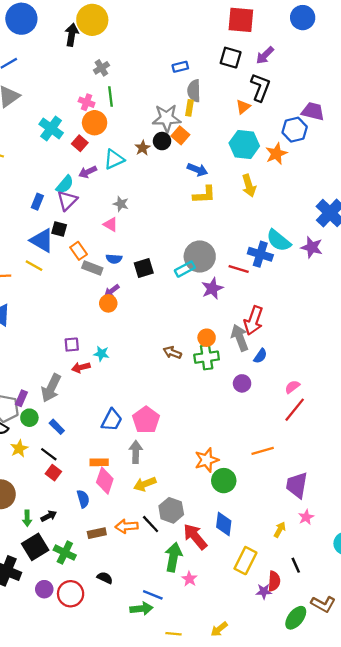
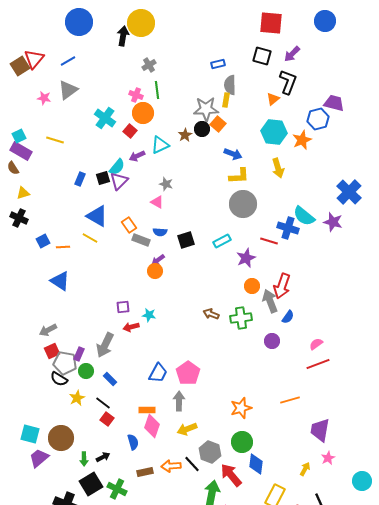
blue rectangle: (37, 202) -> (80, 179), moved
black square: (59, 229) -> (103, 178), moved, turned -32
gray circle: (200, 256) -> (243, 204), moved
orange circle: (207, 338) -> (252, 286), moved
red line: (295, 410) -> (318, 364), turned 30
green circle: (224, 481) -> (242, 442), moved

